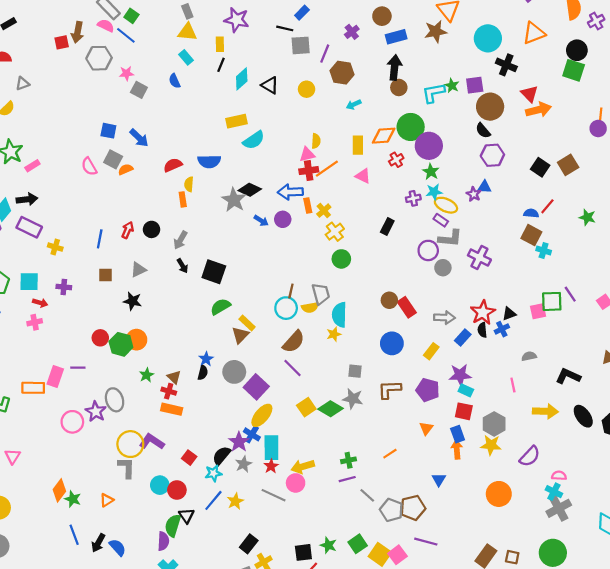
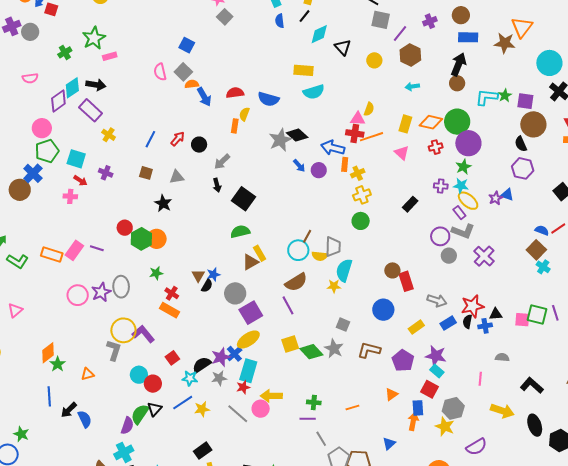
blue semicircle: (175, 81) -> (280, 21), moved
blue arrow: (139, 138) -> (204, 97), moved
brown triangle: (174, 377) -> (198, 276), moved

